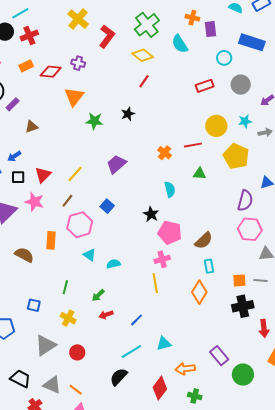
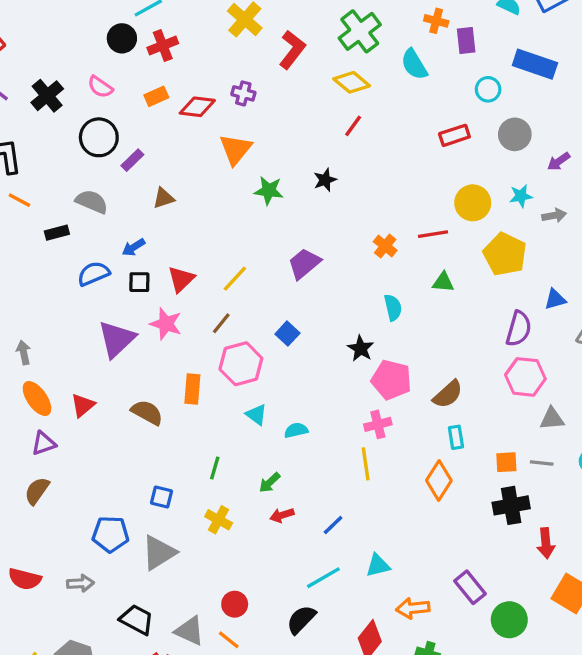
gray triangle: (45, 345) -> (159, 553), moved
red circle: (77, 352) -> (235, 604), moved

